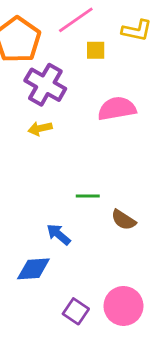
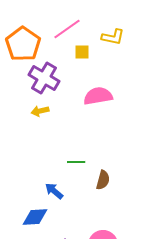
brown semicircle: (123, 220) -> (103, 180), turned -108

